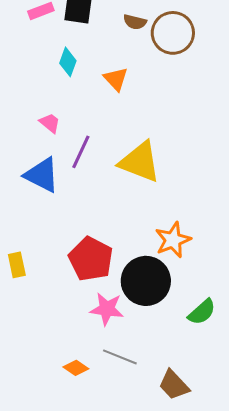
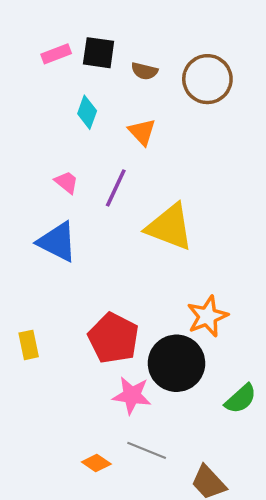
brown semicircle: (135, 22) -> (144, 71), moved
purple line: (81, 152) -> (116, 188), moved

